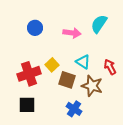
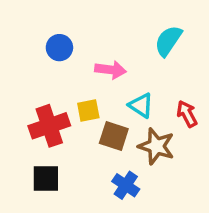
pink arrow: (72, 33) -> (110, 70), moved
yellow square: (52, 65) -> (88, 110), turned 32

